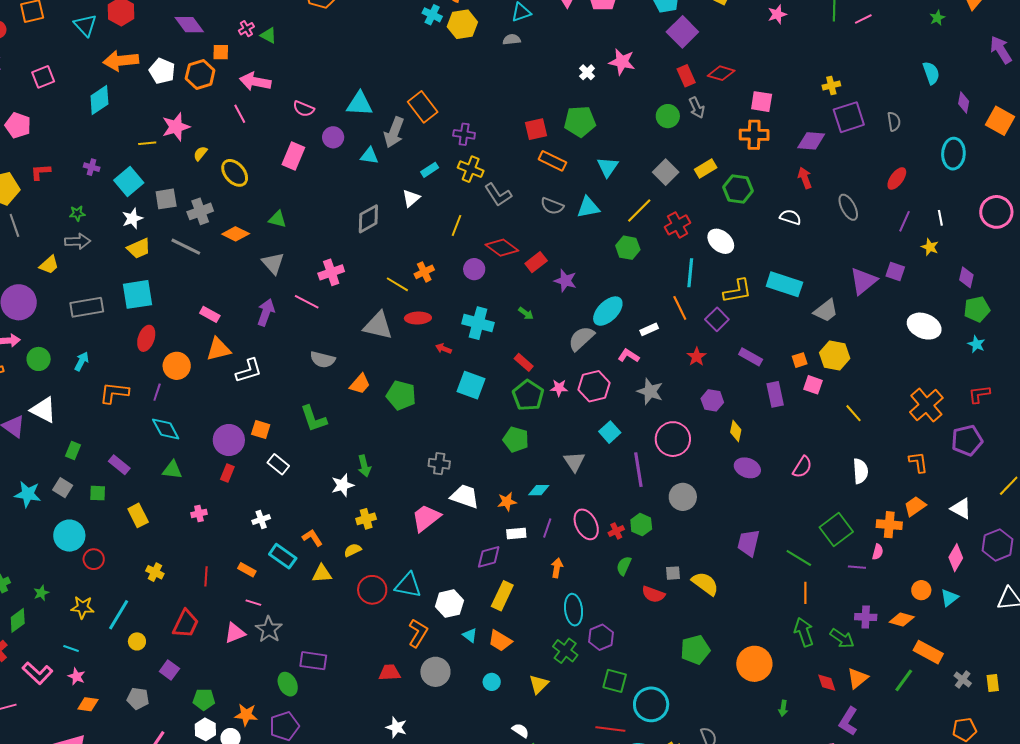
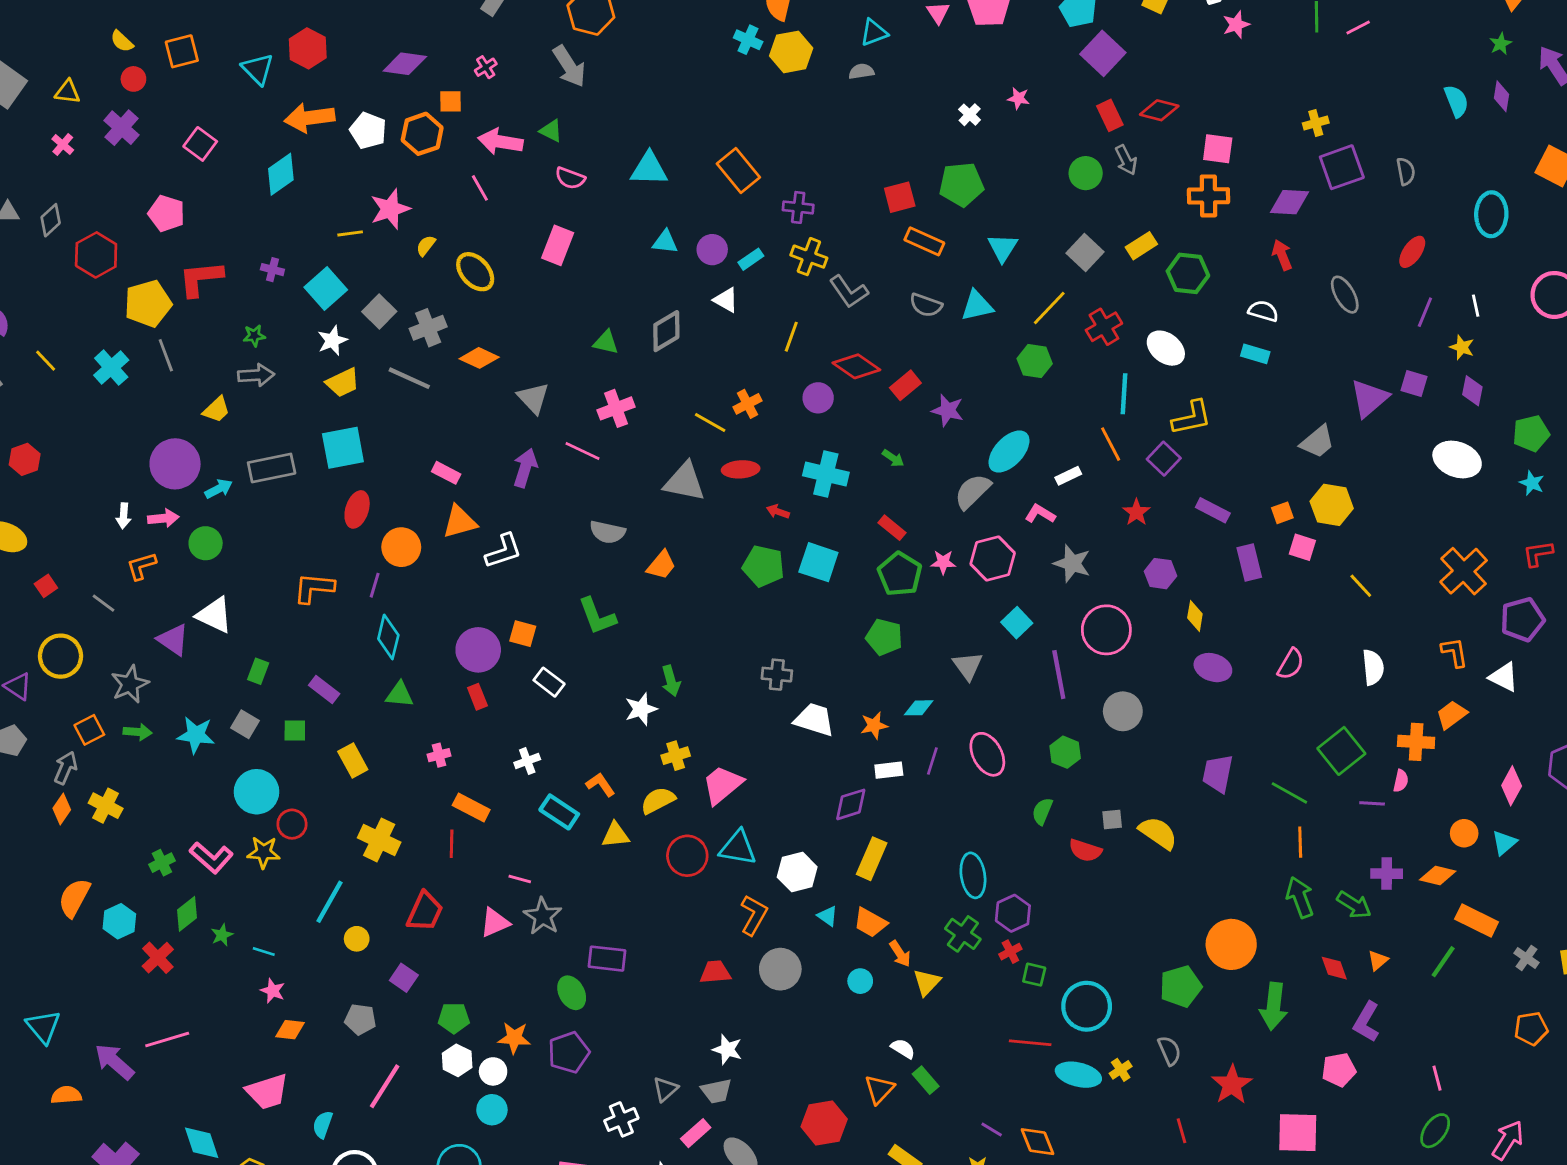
green star: (937, 18) -> (1501, 44), moved
purple diamond: (189, 25) -> (405, 64), turned -44
green triangle: (268, 35) -> (551, 131), moved
pink star: (622, 62) -> (1018, 98), size x0.6
pink square: (43, 77) -> (200, 144), turned -30
purple diamond: (964, 102) -> (1502, 96), moved
gray arrow: (394, 132) -> (569, 66), moved, turned -52
purple circle: (333, 137) -> (712, 250), moved
red L-shape: (41, 172) -> (201, 279), size x1.6
white triangle: (411, 198) -> (726, 300), turned -48
gray square: (166, 199) -> (379, 311), turned -35
green triangle: (277, 219) -> (606, 342), moved
purple diamond: (966, 277) -> (1472, 391), moved
cyan rectangle: (784, 284) -> (1255, 354), moved, size x0.6
cyan arrow: (82, 361) -> (219, 489), moved, turned 36
green pentagon: (401, 395) -> (763, 566), moved
cyan diamond: (166, 429) -> (388, 637), turned 44
red rectangle: (227, 473) -> (477, 697), turned -42
white triangle: (961, 509) -> (1504, 677), moved
pink trapezoid: (426, 518) -> (722, 785), moved
red cross: (616, 531) -> (1010, 952), moved
yellow semicircle: (353, 550) -> (658, 800), size x1.4
orange arrow: (557, 568) -> (900, 954), moved, turned 138
orange rectangle: (247, 570) -> (471, 807), moved, size x1.4
yellow cross: (155, 572) -> (379, 840), size x1.6
green star: (41, 593) -> (222, 935), moved
yellow star: (82, 607) -> (264, 852), moved
green pentagon: (695, 650) -> (1181, 986), moved
pink L-shape: (37, 673) -> (211, 858), moved
orange triangle: (858, 678) -> (1378, 960), size x0.7
green square: (615, 681) -> (1034, 975), size x0.7
green arrow: (783, 708) -> (1274, 1006), size x2.0

